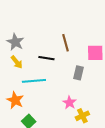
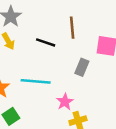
cyan line: (34, 81) -> (36, 81), moved

